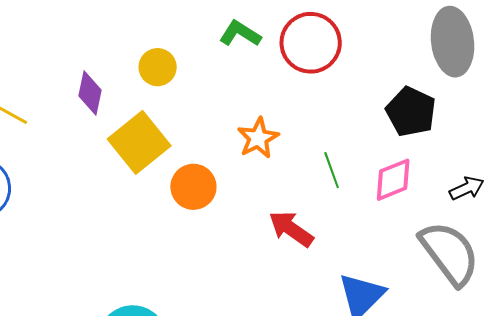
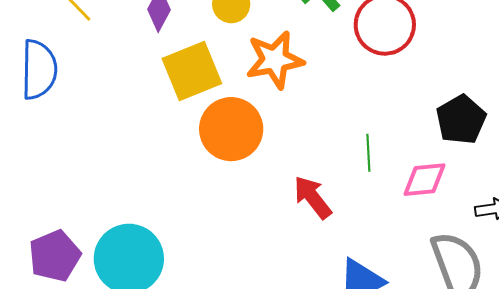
orange star: (258, 138) -> (275, 60), moved, size x1.4
orange circle: (193, 187) -> (231, 129), size x1.4

